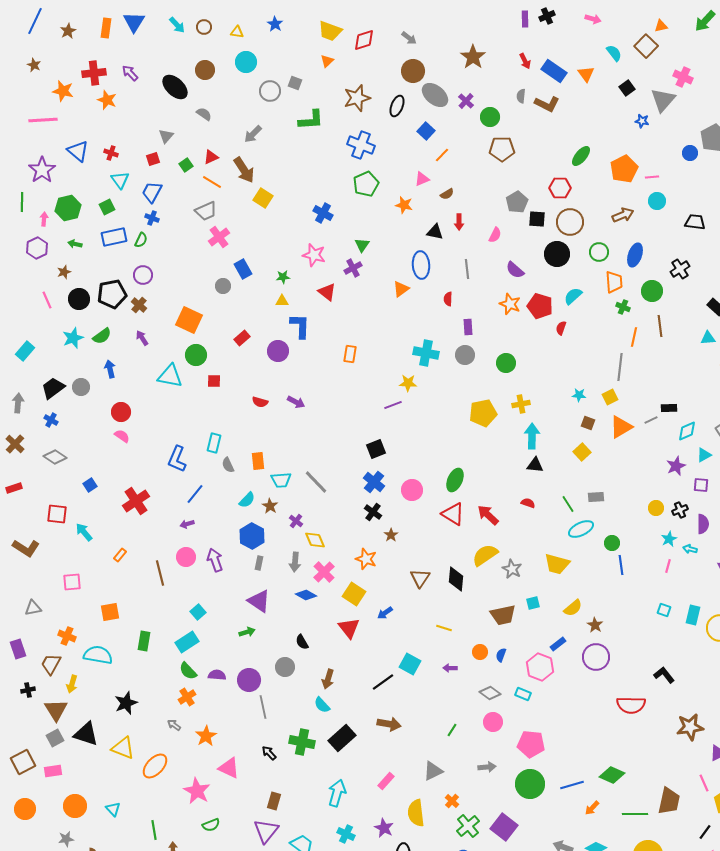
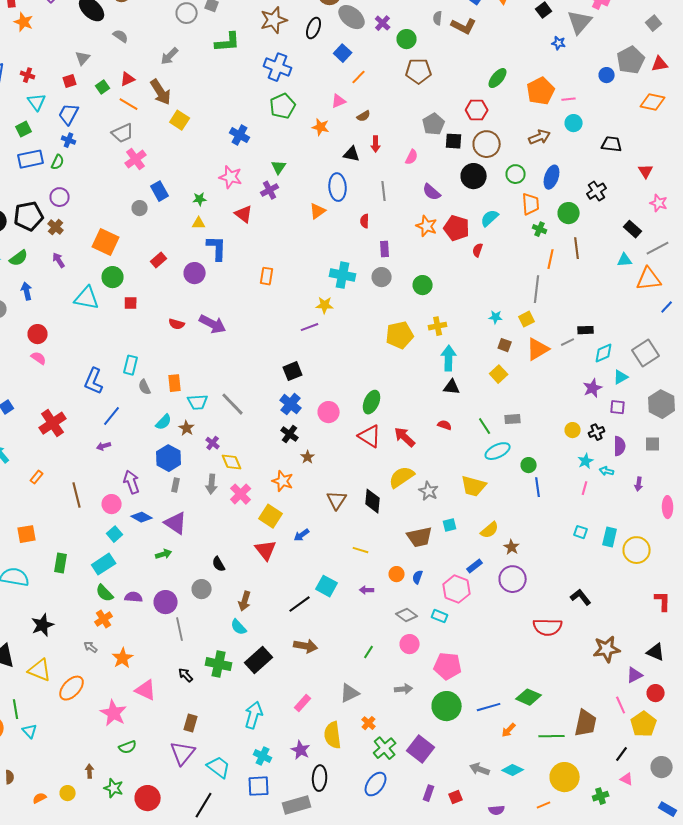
purple arrow: (296, 402) -> (213, 324), size x1.5
pink circle: (186, 557) -> (112, 504), moved
blue diamond: (306, 595) -> (142, 517), moved
green line: (154, 830) -> (16, 709), moved

